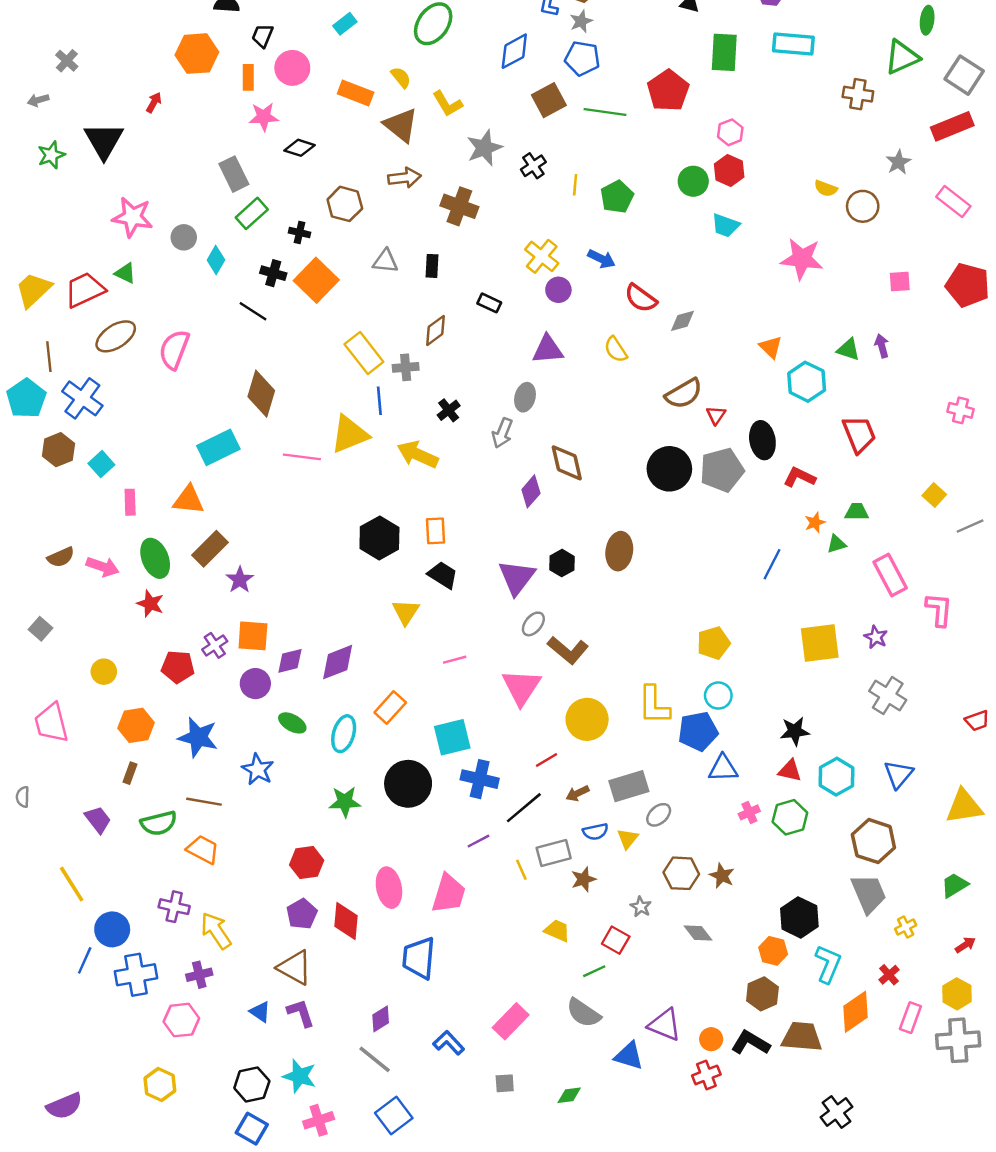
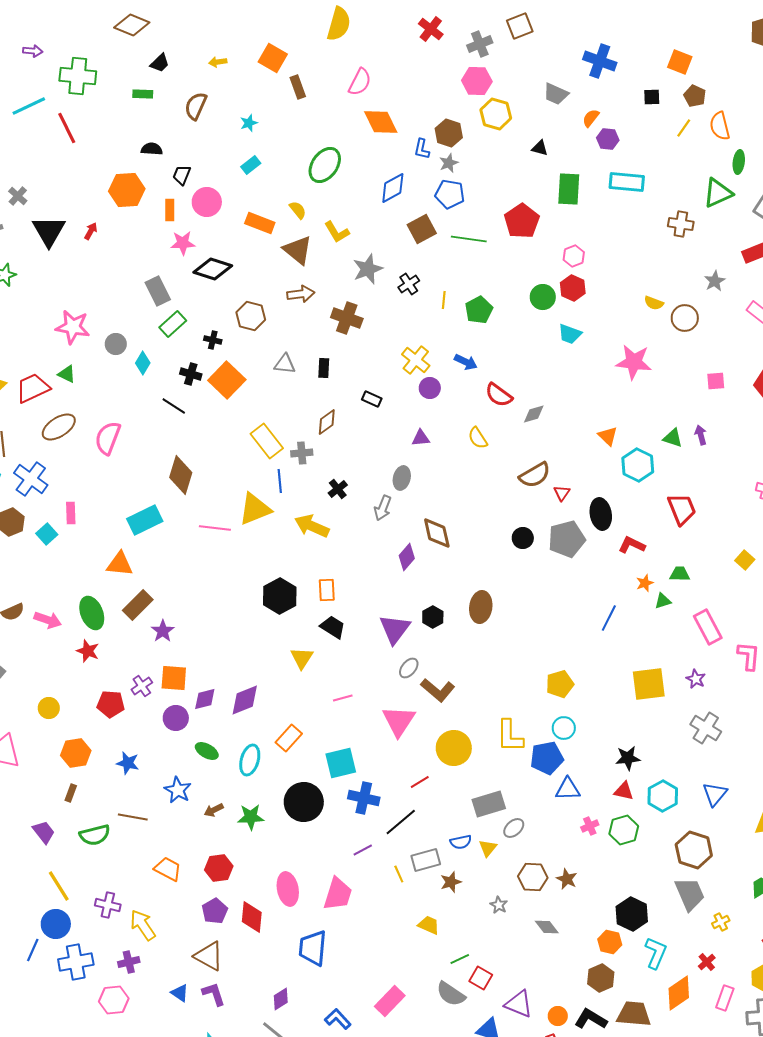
black triangle: (104, 141) -> (49, 231), moved
black diamond: (299, 148) -> (213, 269), size x1.5
purple triangle: (548, 349) -> (421, 438), size x0.7
black circle: (669, 469) -> (523, 538), size x0.6
pink rectangle: (130, 502) -> (71, 513), moved
blue star: (198, 737) -> (128, 763), size x0.7
brown arrow: (578, 793) -> (214, 810), moved
orange trapezoid: (203, 849) -> (168, 869), moved
yellow line: (72, 884) -> (59, 886), moved
red square: (616, 940) -> (481, 978), moved

